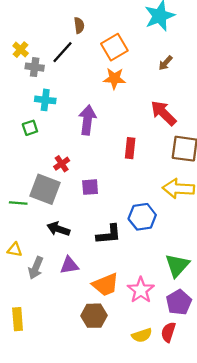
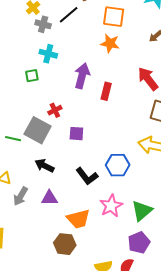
orange square: (114, 47) -> (114, 17), turned 30
red rectangle: (130, 148) -> (106, 91), moved
black L-shape: (109, 234) -> (87, 176), turned 50
pink star: (141, 290) -> (111, 206), moved

